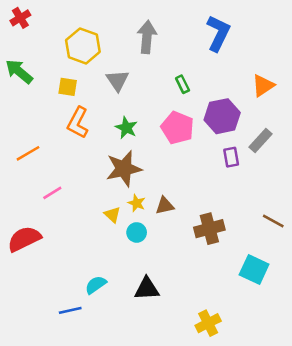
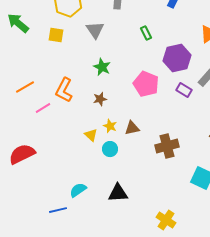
orange L-shape: (78, 123) -> (64, 90), moved
pink pentagon: (177, 128) -> (146, 84), moved
purple rectangle: (231, 157) -> (184, 90), turned -49
brown star: (124, 169) -> (100, 99), size x0.5
pink line: (52, 193) -> (43, 108), moved
yellow cross: (208, 323) -> (166, 220), turned -30

